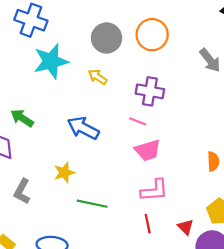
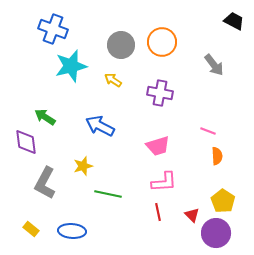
pink line: (138, 121) -> (208, 131), moved
gray L-shape: (22, 191) -> (45, 183), size x1.4

